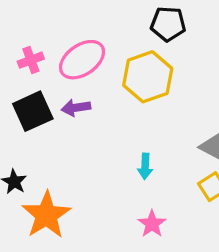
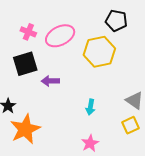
pink cross: (31, 60) -> (28, 32), turned 35
purple arrow: (76, 108) -> (50, 81), moved

